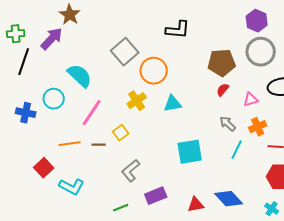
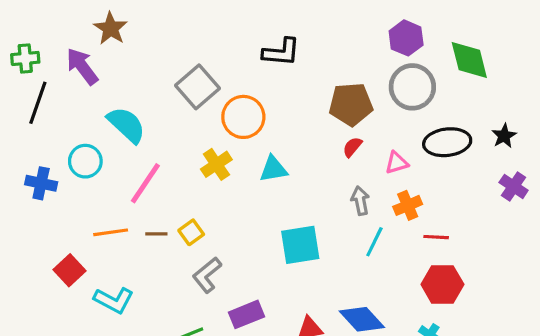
purple arrow: (52, 39) -> (82, 66), turned -80
gray arrow: (228, 124) -> (360, 201), turned 36
yellow square: (121, 133) -> (191, 232), moved

